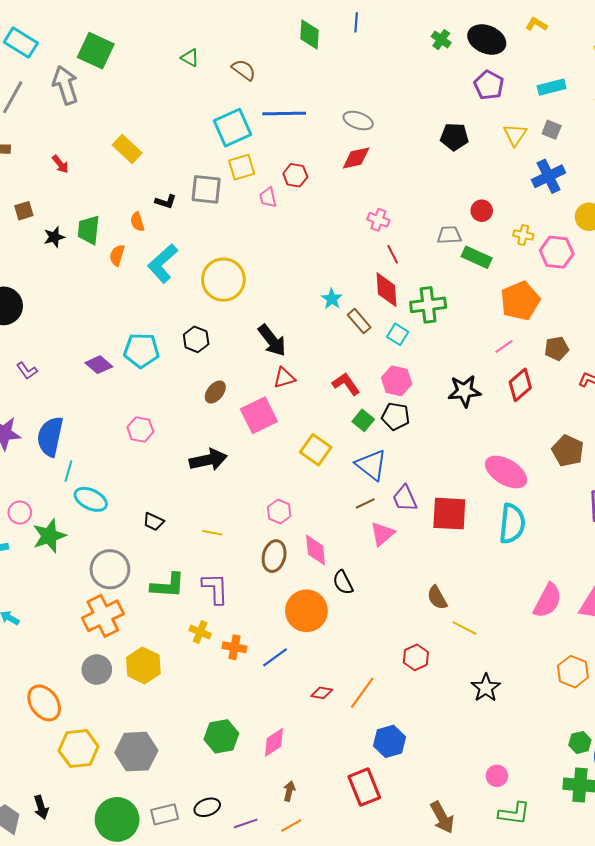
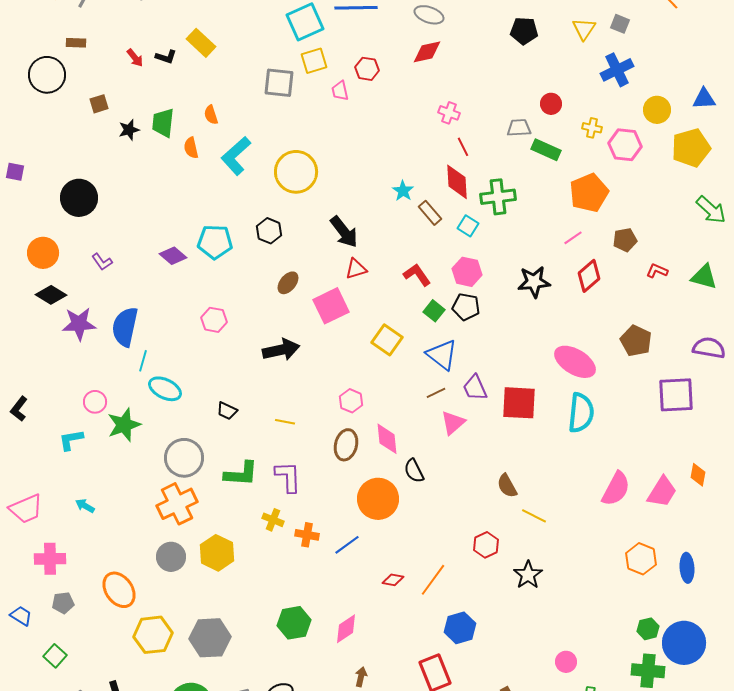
black L-shape: (166, 202) -> (166, 57), moved
orange semicircle: (117, 255) -> (191, 148), turned -30
black star: (486, 688) -> (528, 575), moved

